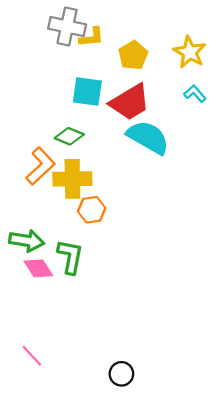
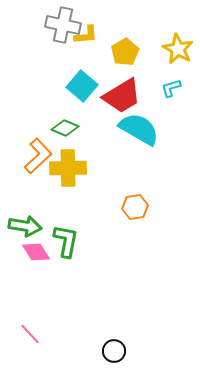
cyan square: (87, 92) -> (82, 86), turned 32
cyan L-shape: (195, 94) -> (171, 88), moved, turned -65
orange hexagon: (92, 210) -> (135, 207), moved

